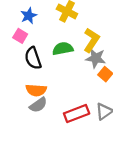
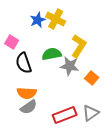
blue star: (29, 16) -> (38, 20), moved
gray star: (96, 58) -> (70, 66), moved

